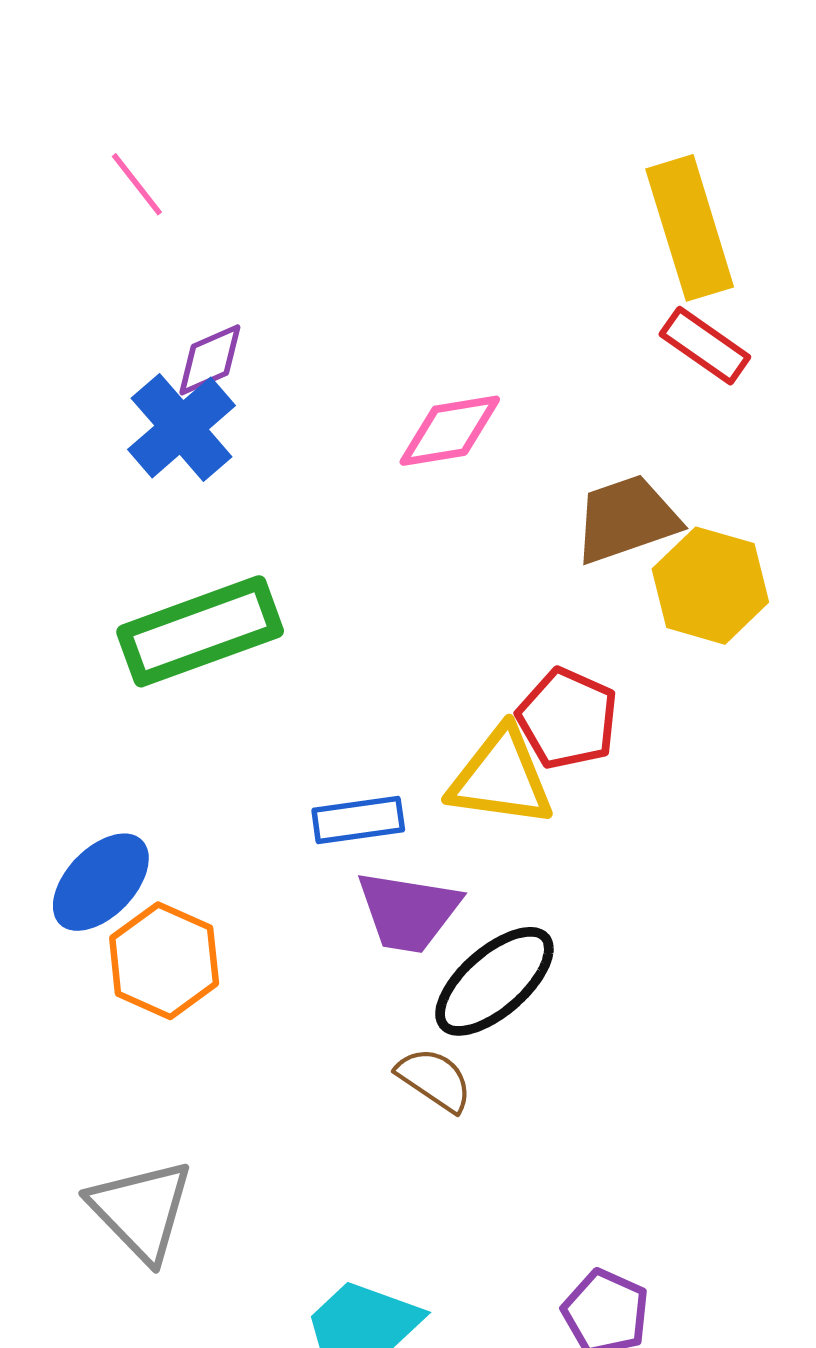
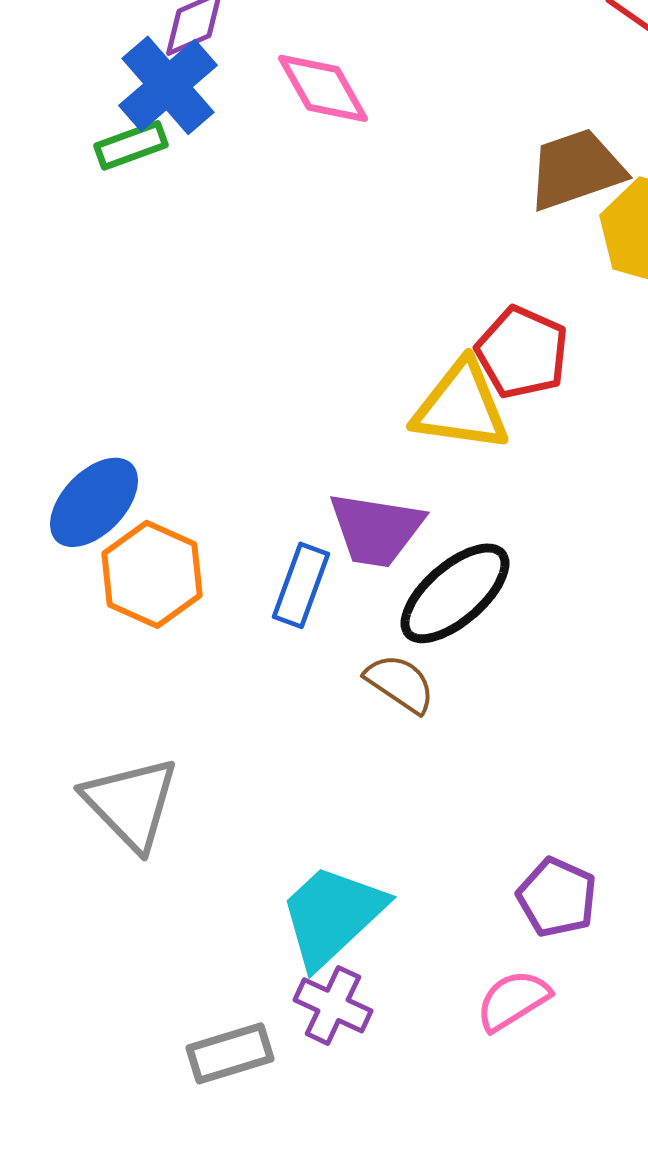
pink diamond: (450, 431) -> (323, 88), moved, turned 70
green rectangle: (200, 631) -> (131, 145), moved, size x0.5
blue rectangle: (358, 820) -> (301, 585), moved, turned -62

